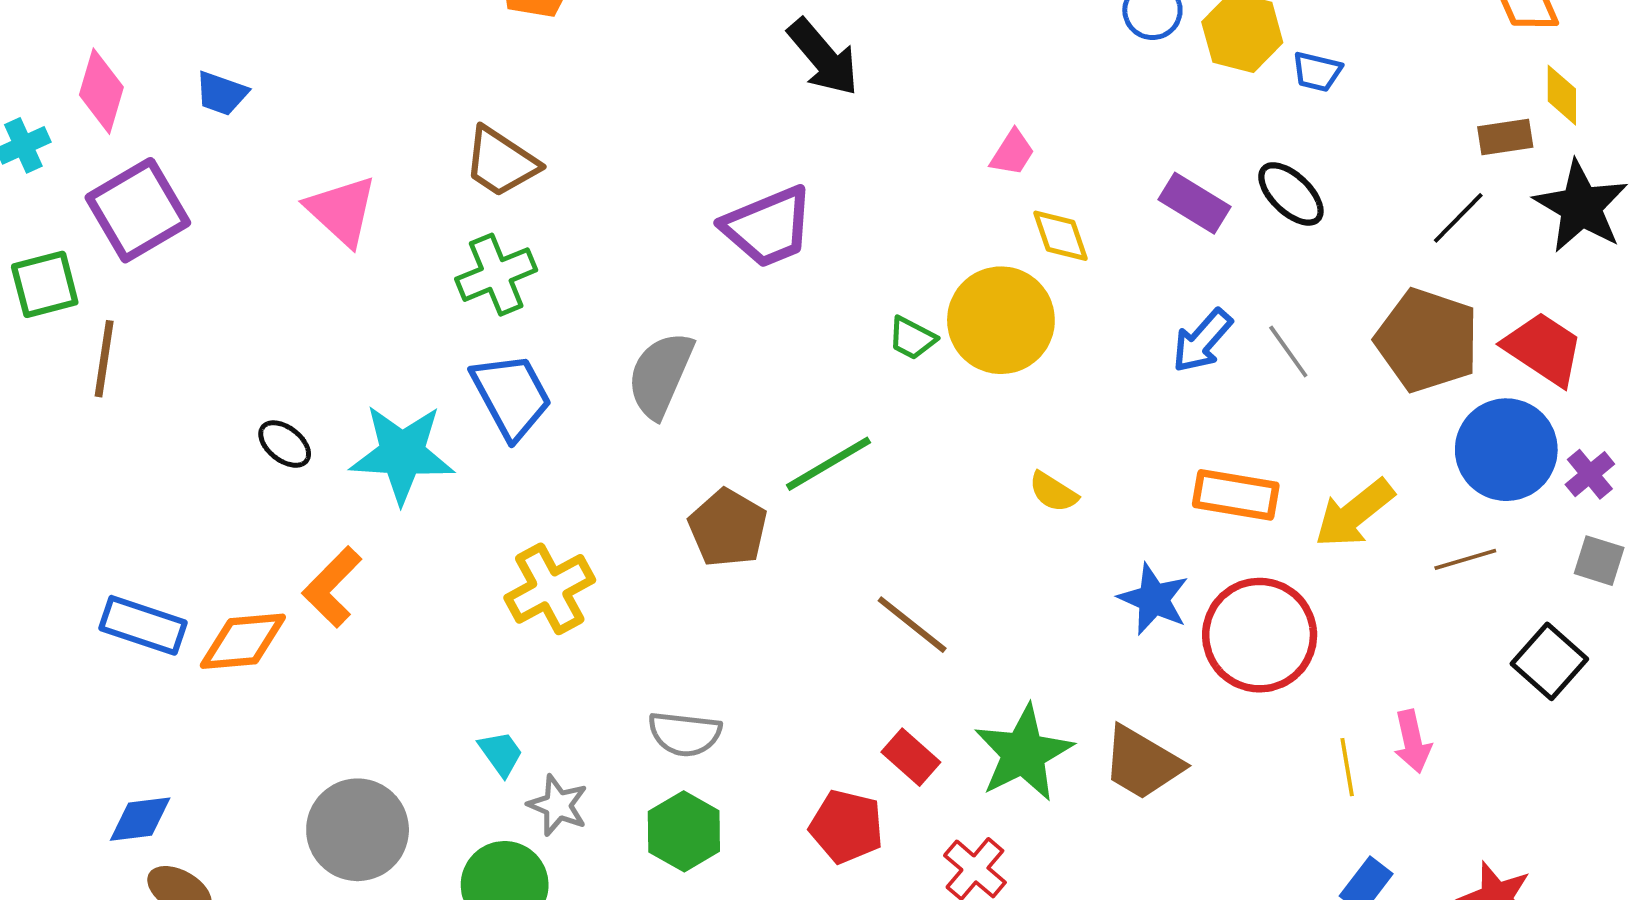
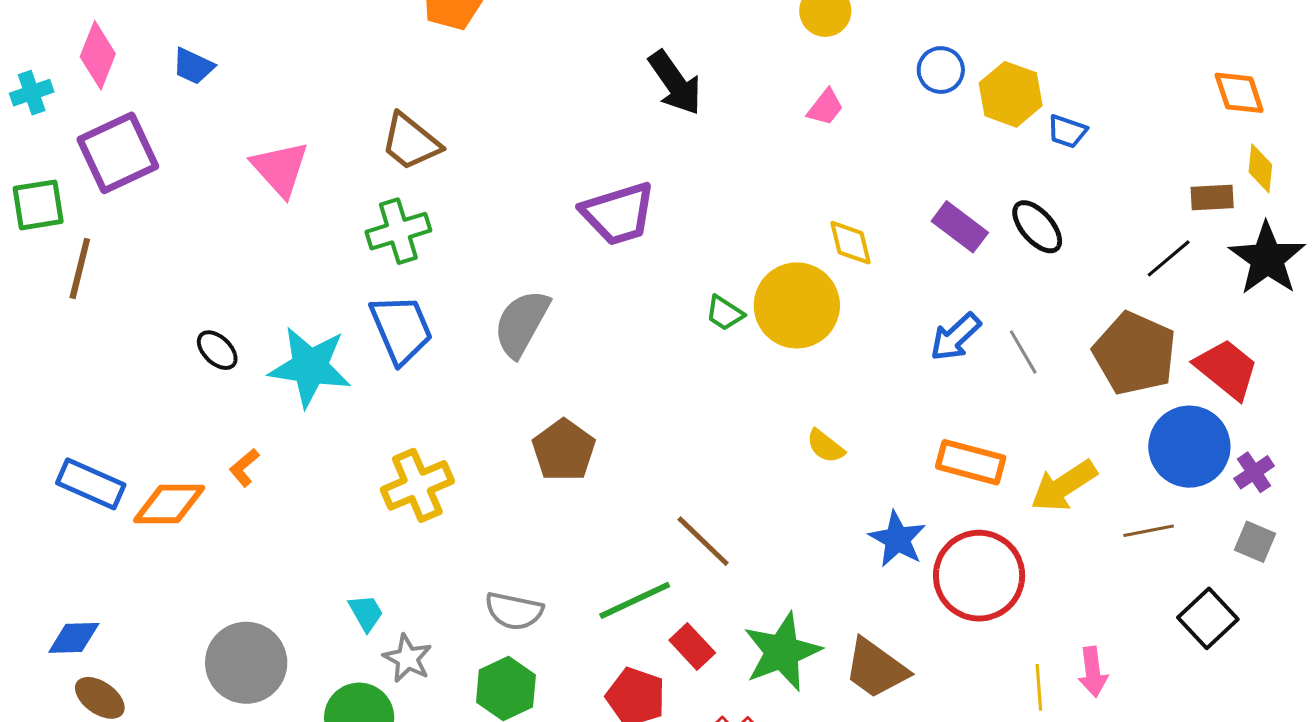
pink trapezoid: (1012, 153) -> (825, 107), moved
green line: (828, 464) -> (635, 600), moved
orange L-shape: (332, 587) -> (244, 468), size x0.6

